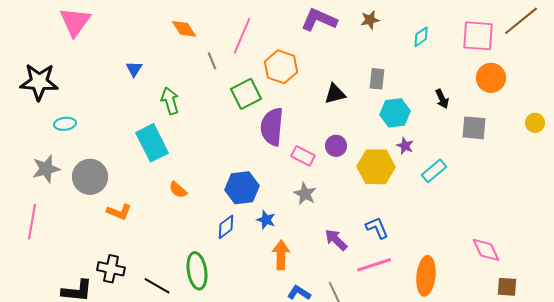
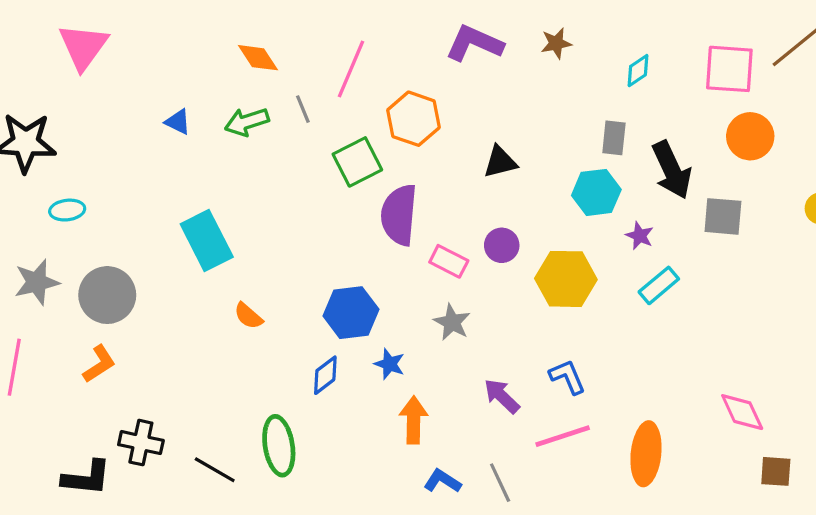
blue triangle: (134, 69) -> (178, 122), turned -36
gray rectangle: (377, 79) -> (614, 138), moved
black arrow: (442, 99) -> (672, 170), size x1.8
green arrow: (170, 101) -> (247, 122), moved, turned -92
purple star: (405, 146) -> (640, 236), moved
orange L-shape: (119, 212) -> (99, 364), moved, turned -55

